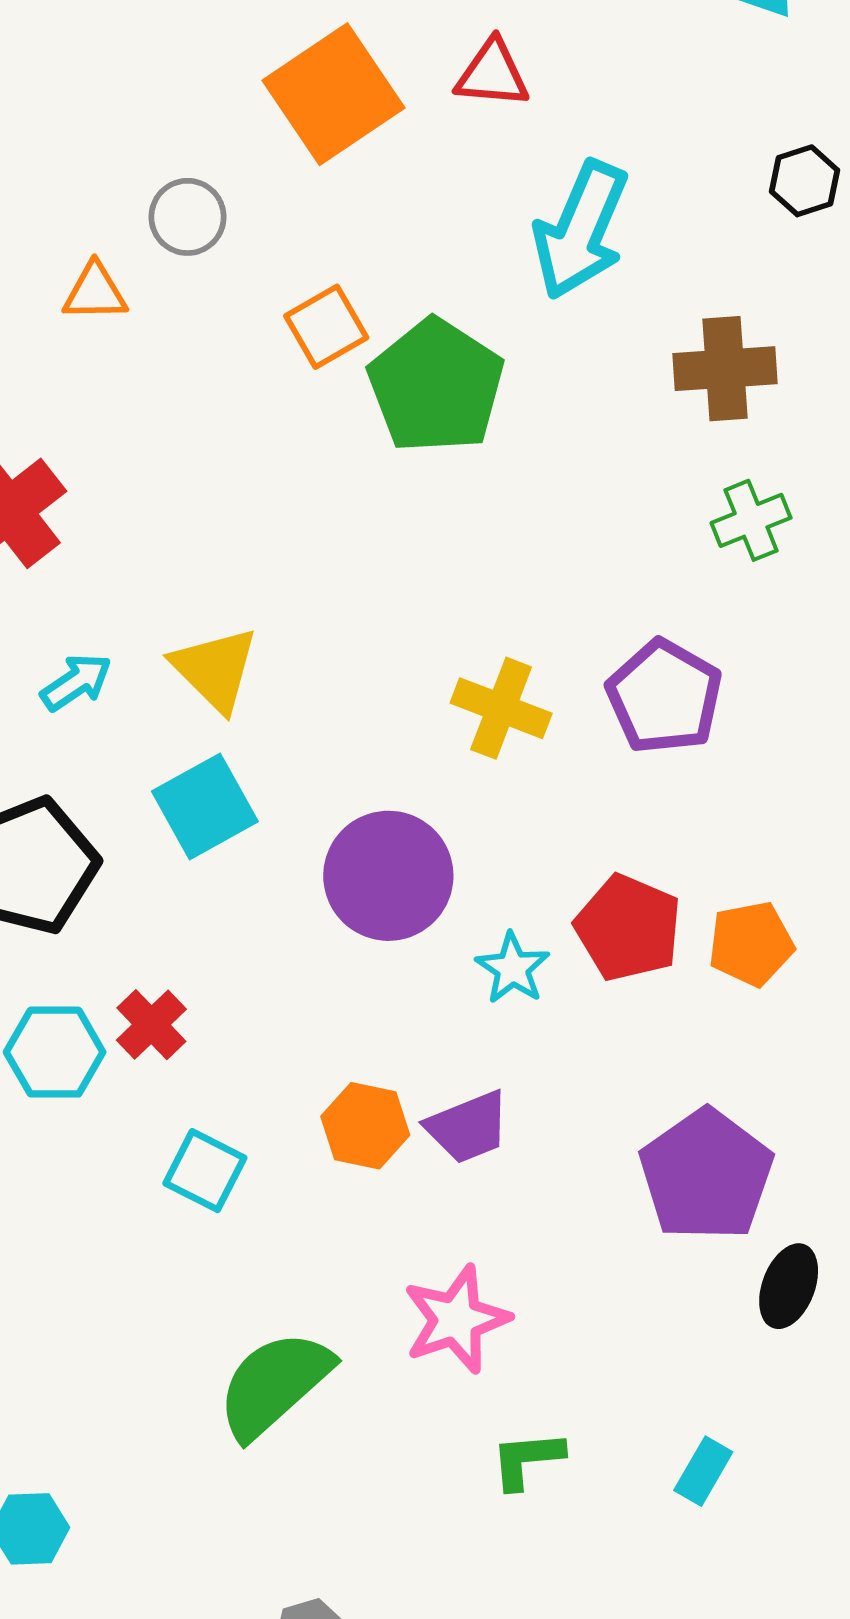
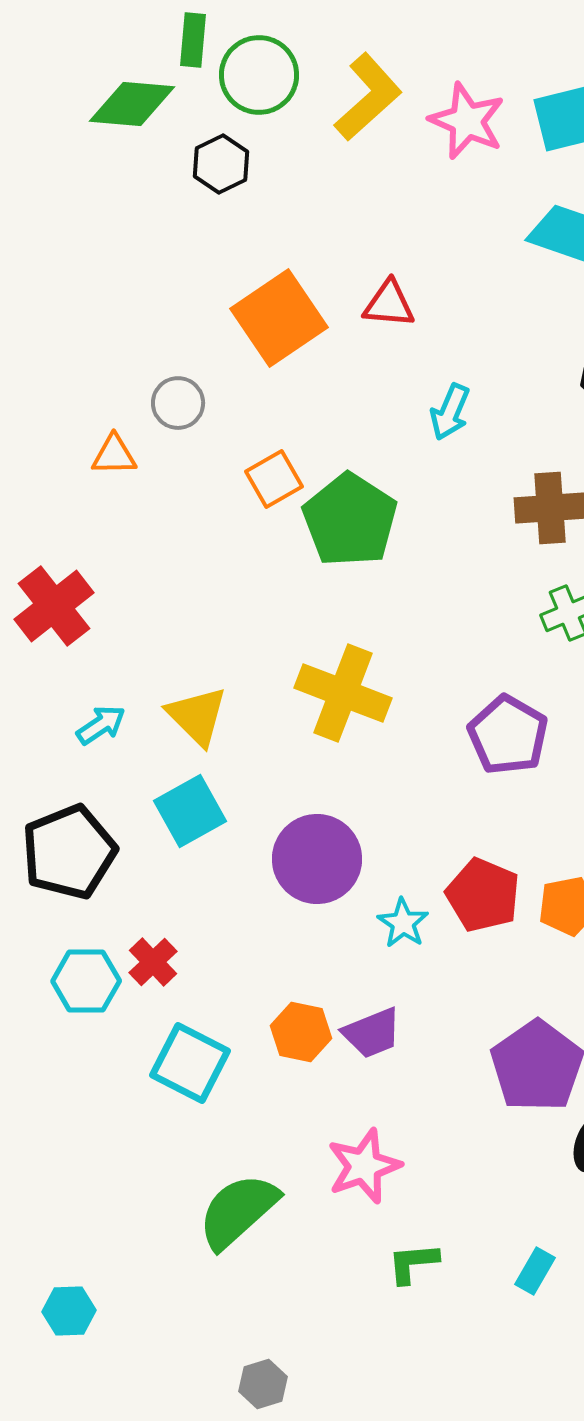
cyan arrow: (581, 230) -> (450, 412), size x0.6
yellow cross: (501, 708) -> (343, 693), moved, size x1.4
cyan square: (205, 1171) -> (190, 1063), size x1.4

